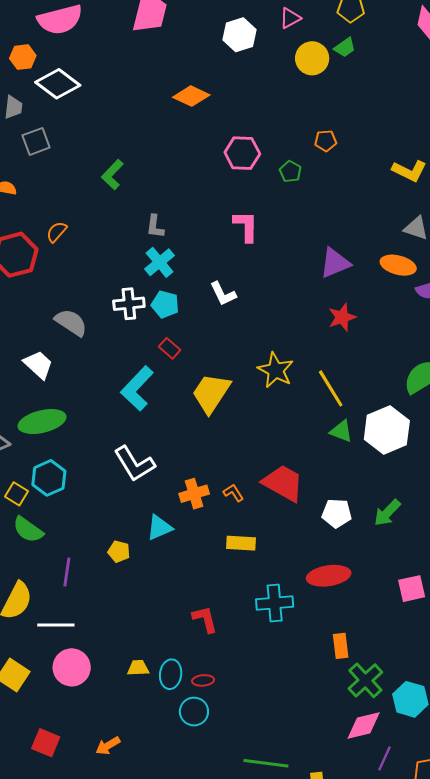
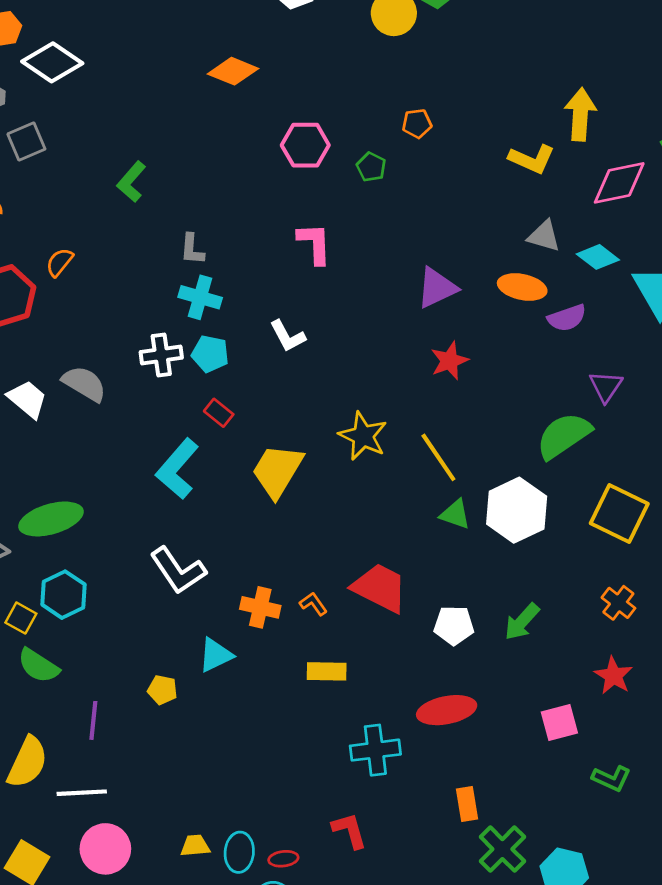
cyan cross: (160, 262) -> (200, 297), turned -32
white trapezoid: (38, 365) -> (27, 399), moved
orange cross: (194, 494) -> (260, 607), turned 32
red L-shape: (205, 619) -> (350, 831), moved

